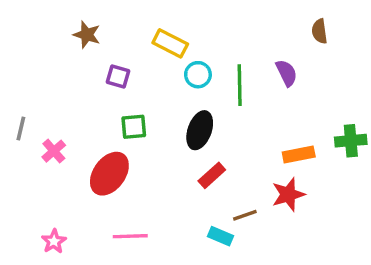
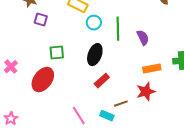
purple semicircle: (287, 73) -> (143, 38), moved
purple square: (118, 76) -> (41, 20), moved
pink line: (130, 236) -> (79, 116), moved, turned 60

